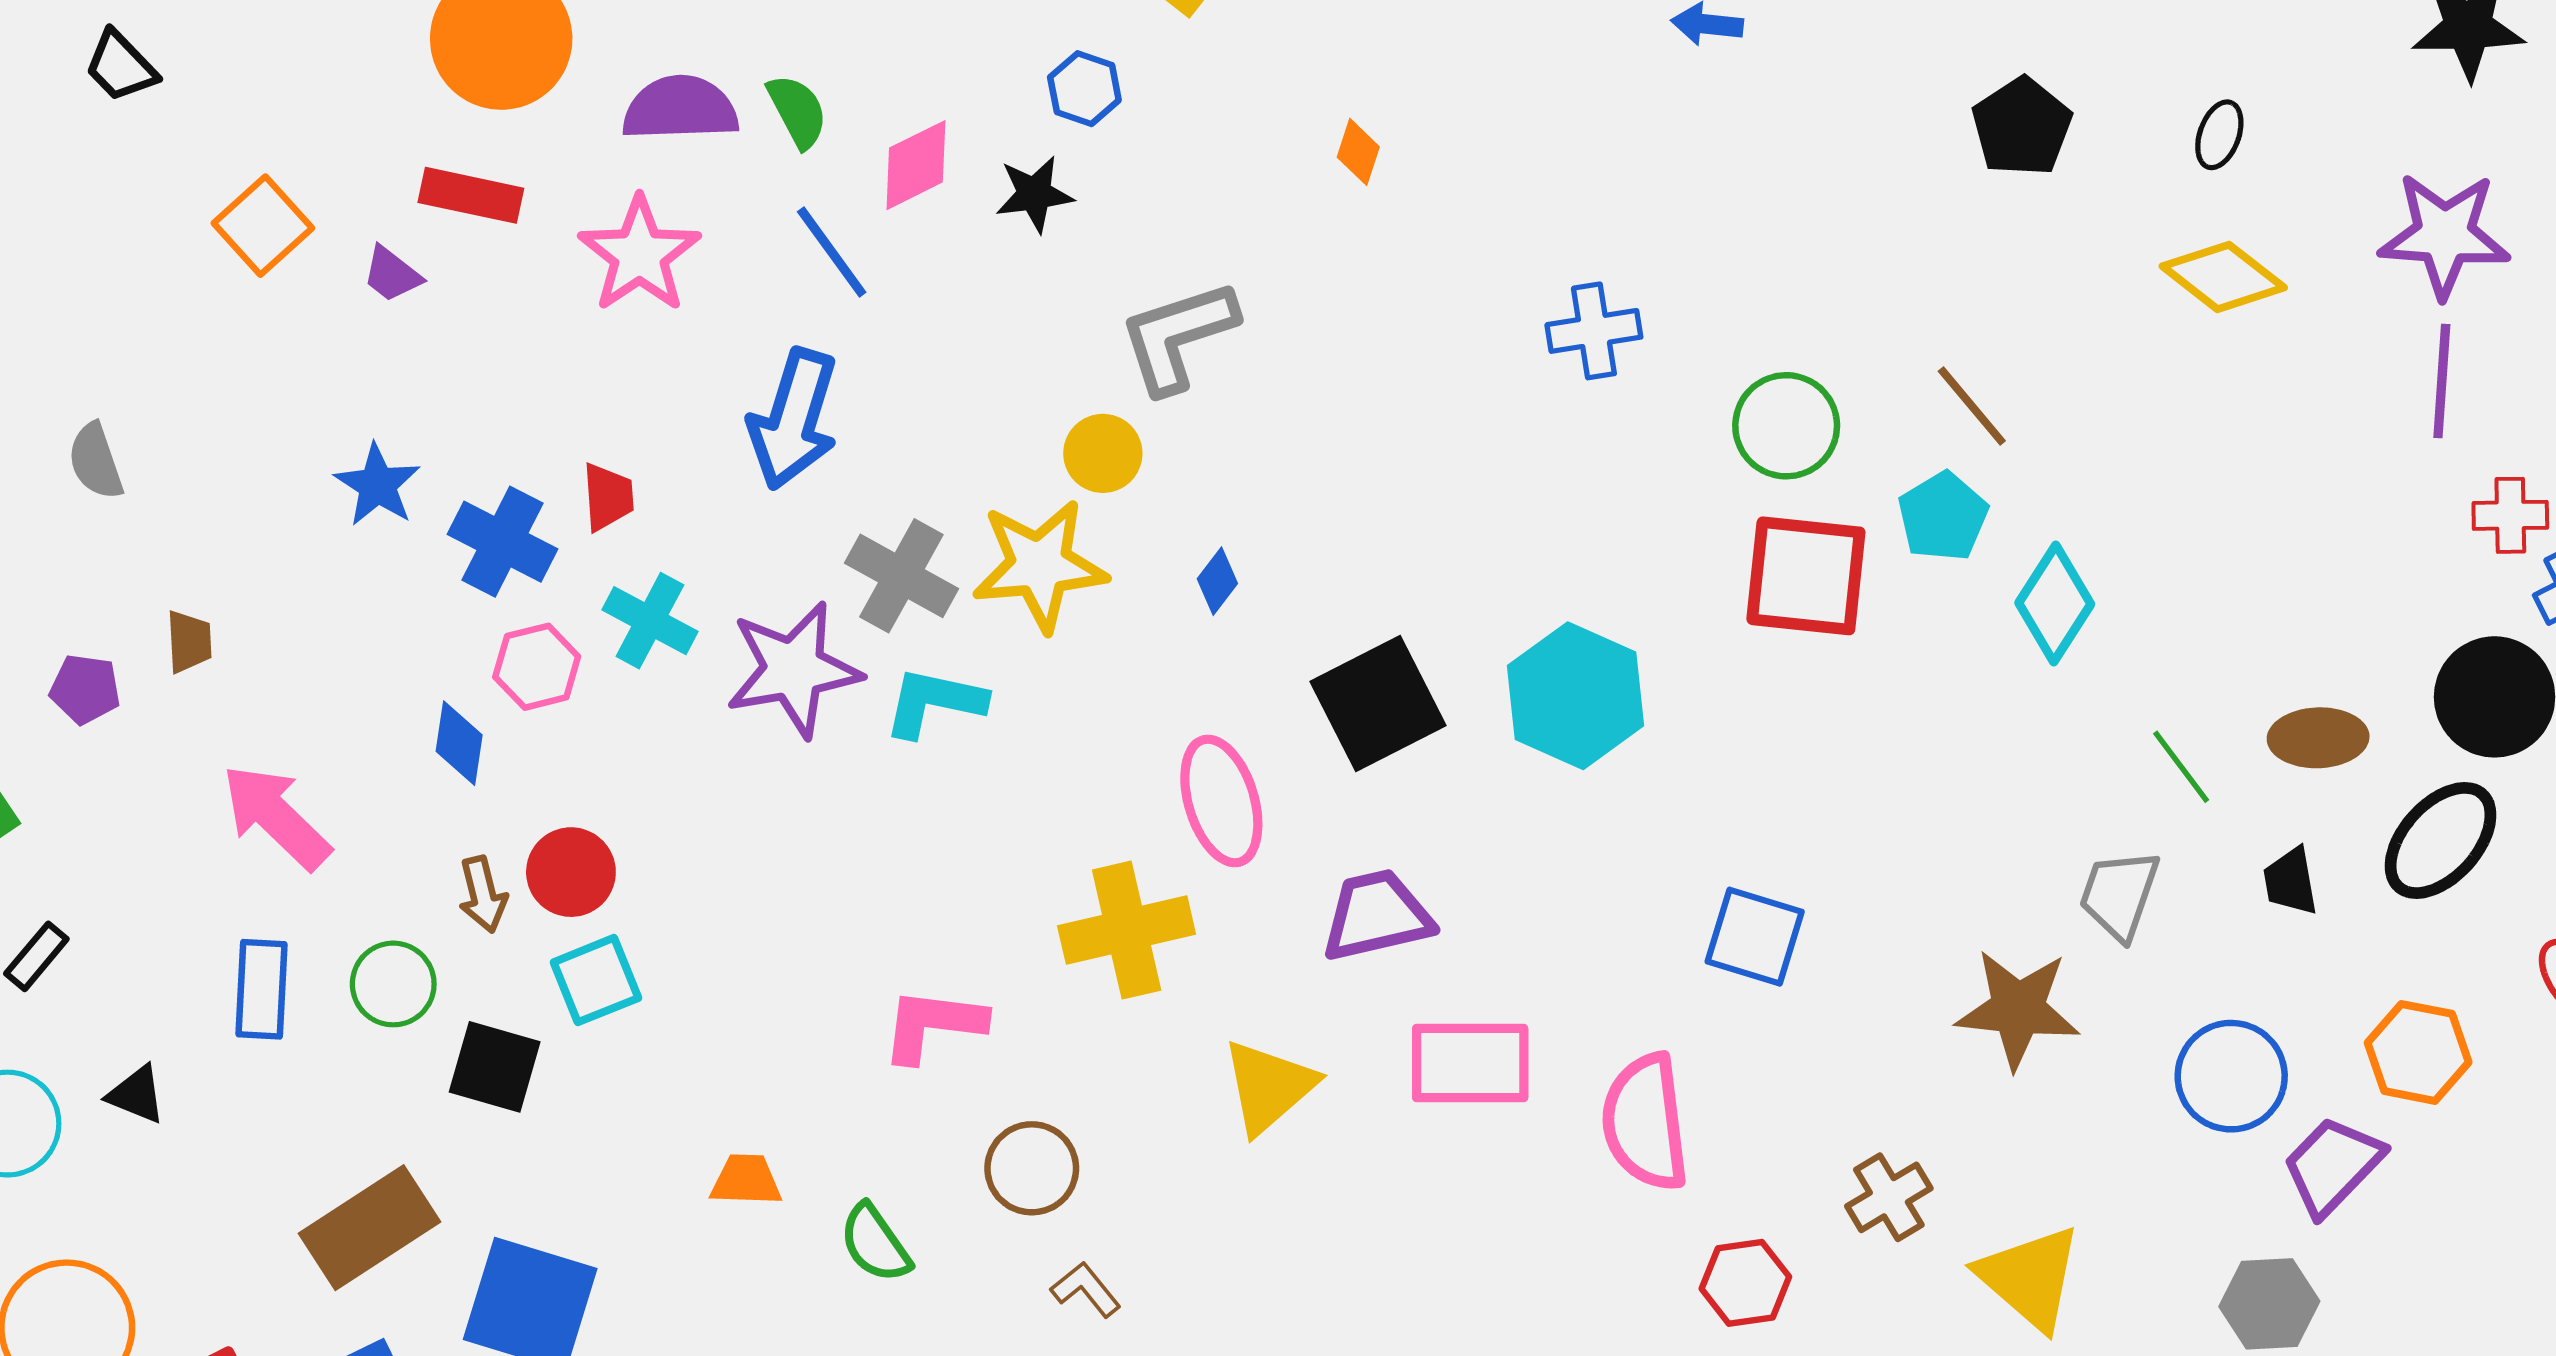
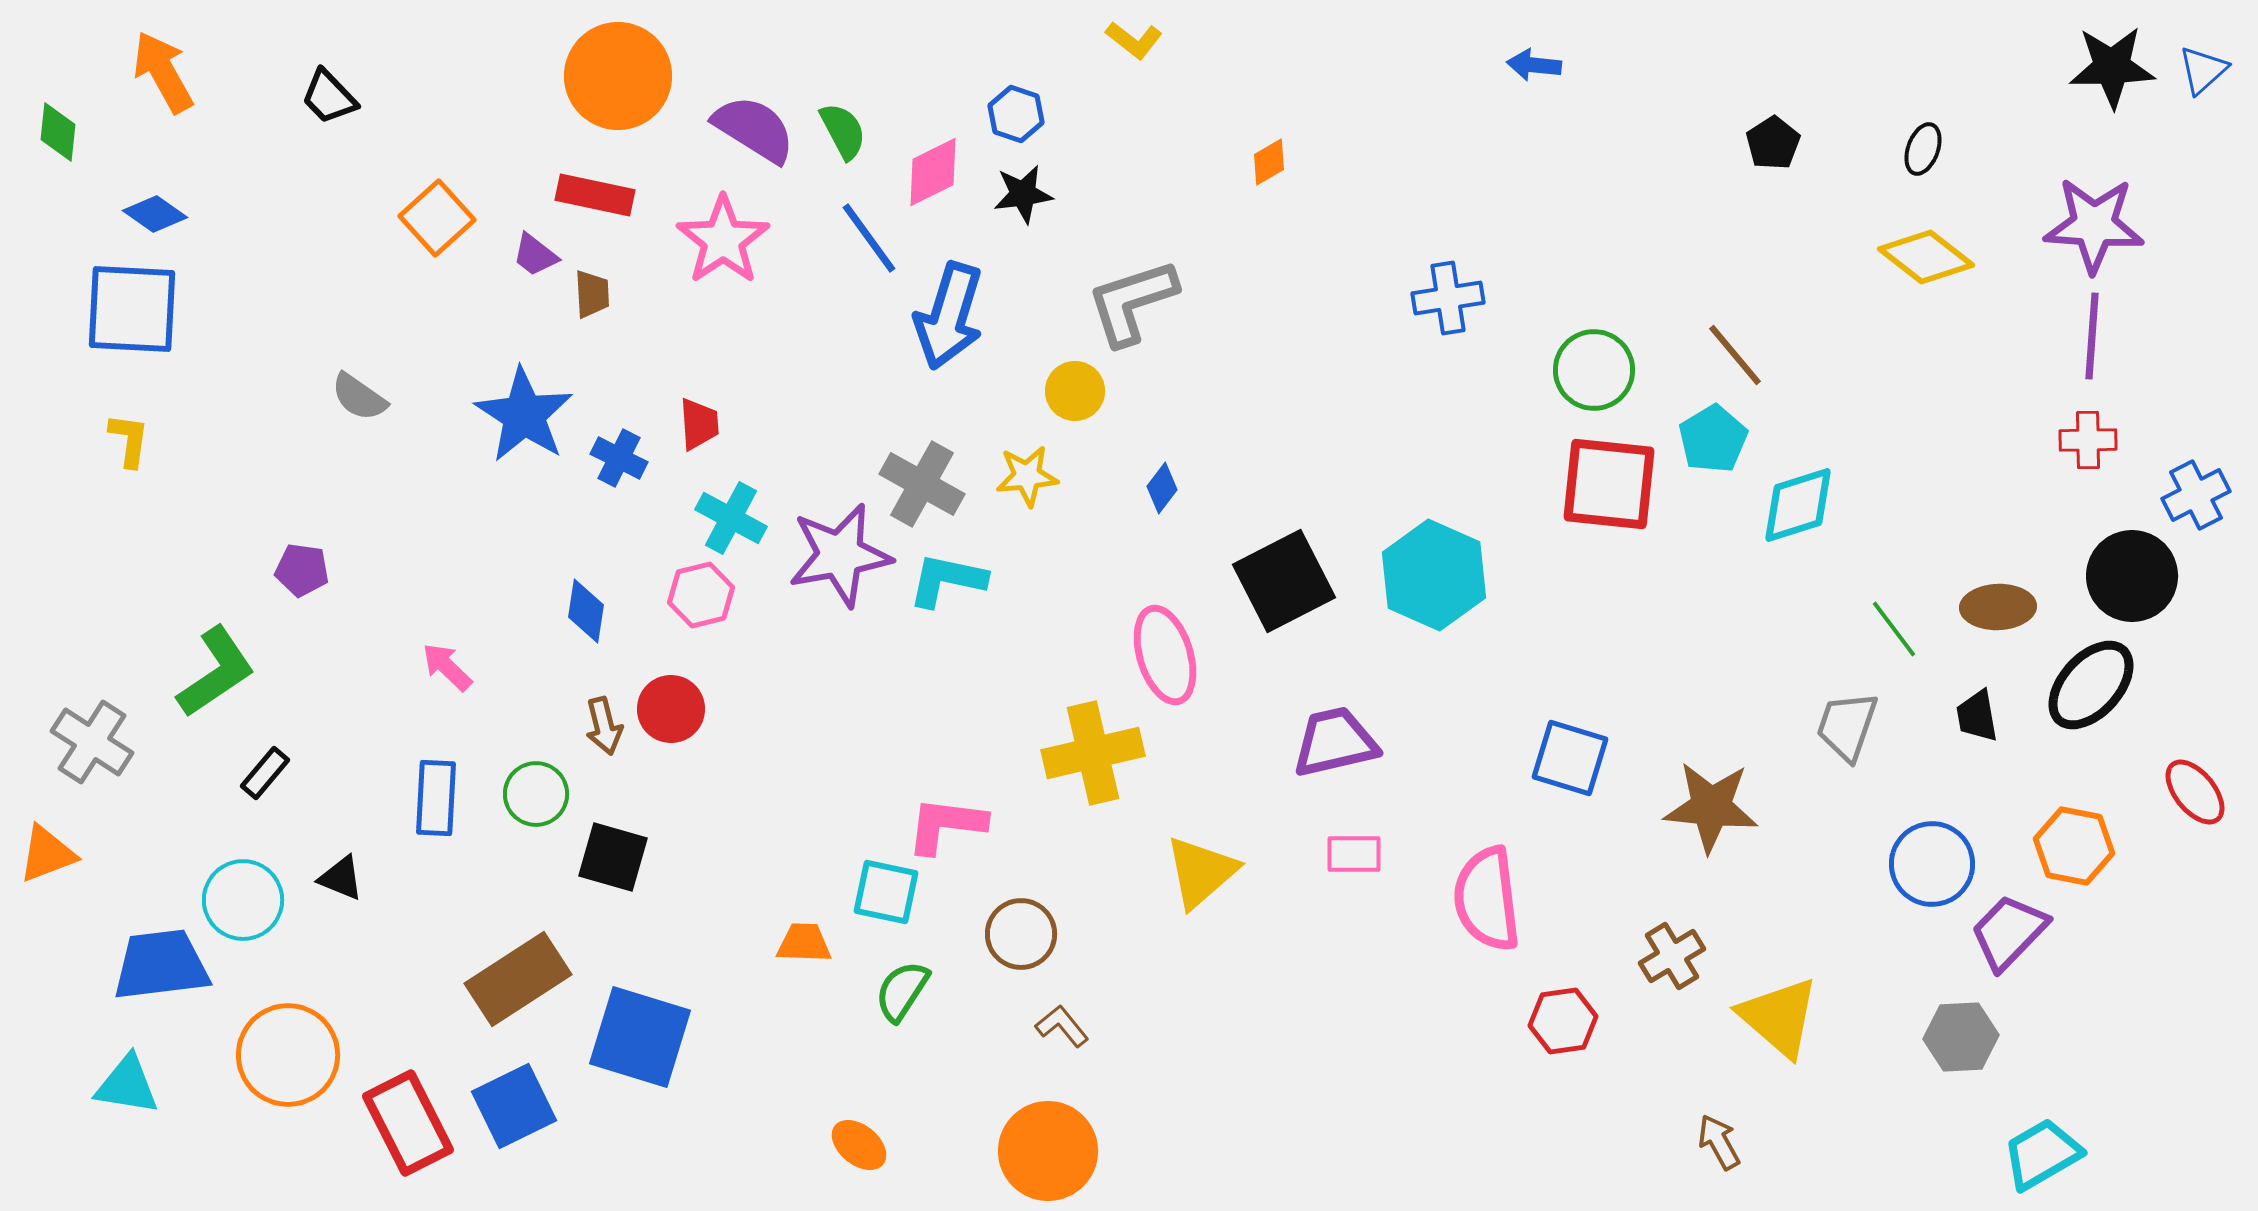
blue hexagon: (1084, 89) -> (1016, 114), moved
purple semicircle: (680, 108) -> (754, 129), turned 34
black pentagon: (2022, 127) -> (1773, 143), size x0.7
orange diamond: (1358, 152) -> (1269, 162), turned 42
blue arrow: (793, 419) -> (949, 316), moved
gray semicircle: (96, 461) -> (359, 397), moved, turned -36
blue star: (377, 485) -> (524, 415), size x1.5
red cross: (2510, 515) -> (2088, 440), moved
blue cross: (502, 542) -> (619, 458), size x0.7
yellow star: (1040, 565) -> (1027, 476), size x0.6
cyan diamond: (2055, 603) -> (1798, 505), turned 40
brown trapezoid: (189, 642) -> (592, 294), moved
pink hexagon: (537, 667) -> (701, 595), moved
pink arrow: (276, 817) -> (447, 667), size x0.6
purple trapezoid: (1377, 916) -> (1335, 742), moved
cyan square: (596, 980) -> (886, 892), moved, turned 34
brown star: (2018, 1009) -> (1711, 807), moved
pink rectangle: (1470, 1063) -> (1354, 854), size x0.6
green semicircle: (875, 1243) -> (902, 991), turned 68

